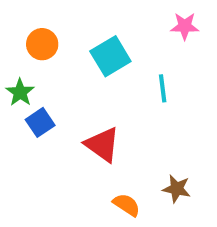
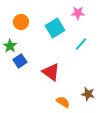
pink star: (185, 26) -> (78, 13), moved
cyan line: (163, 88) -> (81, 44), turned 48

